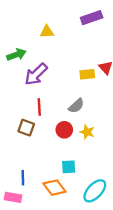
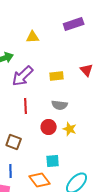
yellow rectangle: (87, 74) -> (57, 76), moved
gray semicircle: (76, 106) -> (60, 105), turned 49
brown square: (26, 128) -> (14, 142), moved

